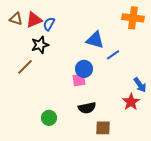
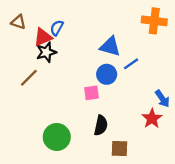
red triangle: (34, 20) -> (43, 37), moved
blue circle: (84, 69) -> (107, 74), moved
black semicircle: (87, 108) -> (101, 125), turned -66
green circle: (49, 118) -> (57, 137), size x1.5

